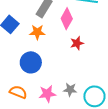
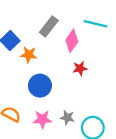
orange star: (37, 32) -> (29, 55), moved
blue circle: (31, 62) -> (40, 86), moved

